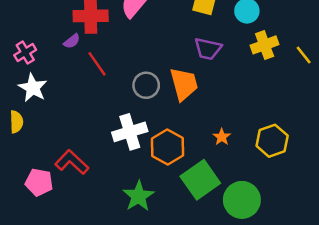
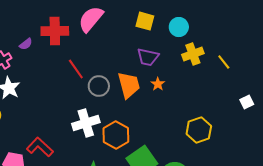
purple semicircle: (72, 41) -> (26, 44), moved
red line: (97, 64) -> (76, 69), moved
orange star: (222, 137) -> (158, 84), moved

